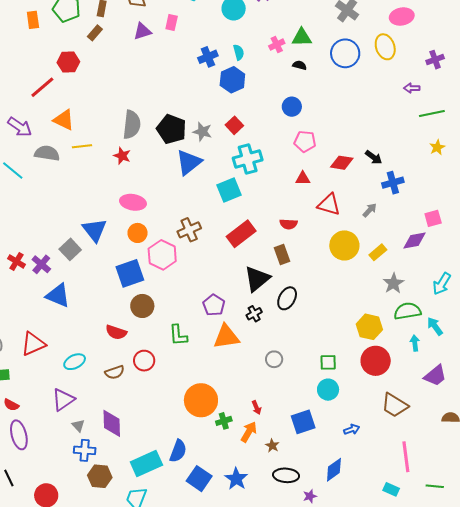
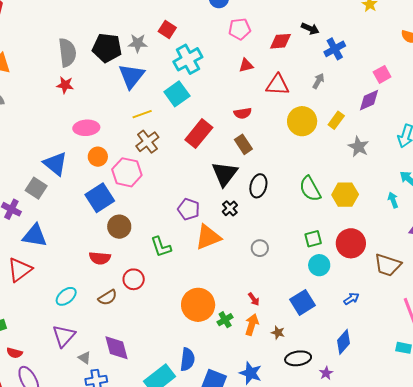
yellow line: (82, 146) -> (142, 114), moved
green semicircle: (407, 311) -> (310, 189), moved, turned -96
red triangle: (33, 344) -> (20, 270), moved
red circle: (376, 361) -> (351, 243), moved

